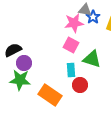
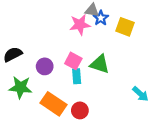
pink square: (71, 45) -> (73, 61), moved
purple circle: (24, 63) -> (45, 66), moved
red circle: (80, 85) -> (80, 110), moved

